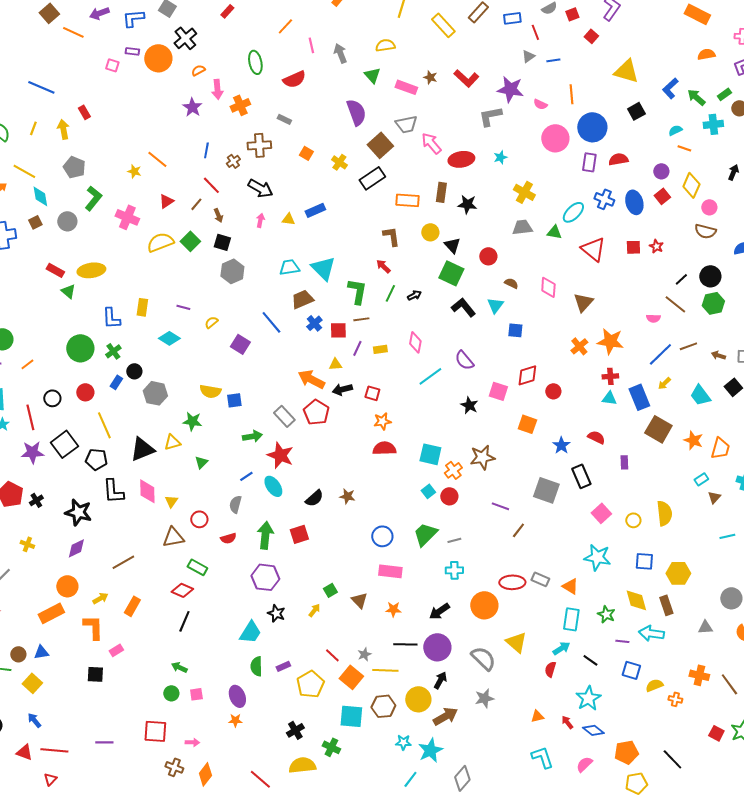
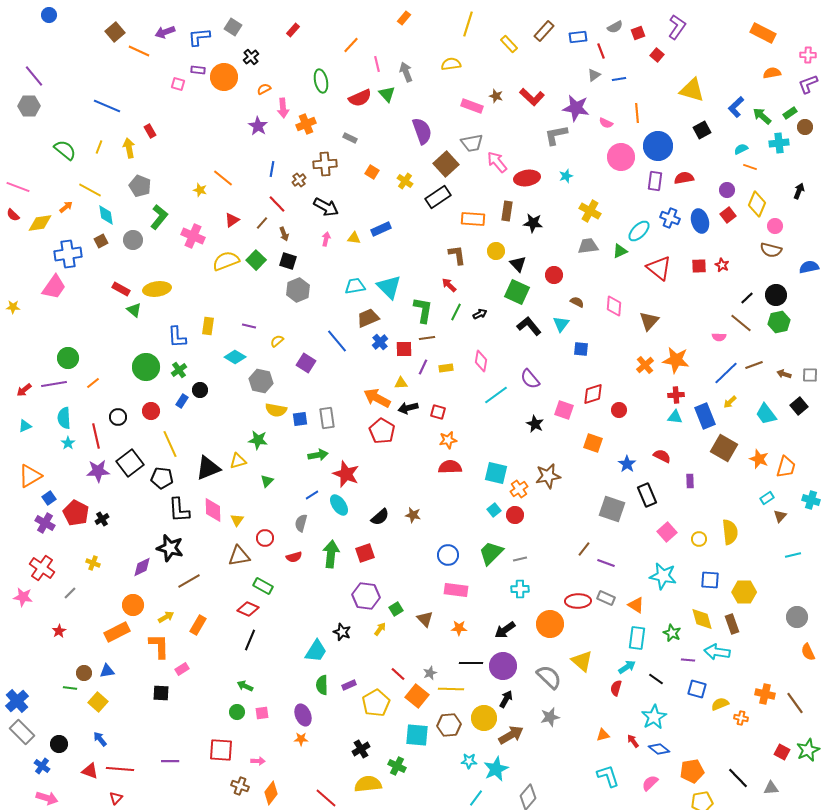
yellow rectangle: (443, 25) -> (509, 44), size x0.7
black cross: (185, 38) -> (251, 57), size x0.7
green triangle: (372, 75) -> (387, 94), moved
green triangle: (554, 232) -> (620, 251), turned -35
gray hexagon: (155, 393) -> (261, 381), moved
gray rectangle: (284, 416) -> (327, 418), moved, turned 35
purple line: (500, 506) -> (606, 563), moved
black star: (78, 512) -> (170, 548), moved
purple hexagon: (265, 577) -> (366, 596), moved
gray triangle: (705, 627) -> (771, 788), moved

